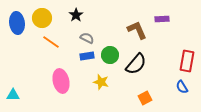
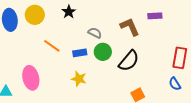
gray semicircle: (87, 38) -> (95, 33), moved
orange line: (51, 42) -> (52, 46), moved
pink ellipse: (61, 81) -> (31, 78), moved
yellow star: (101, 82) -> (79, 79), moved

